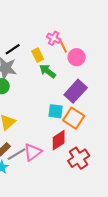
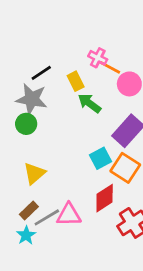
orange line: (63, 45) -> (110, 67), turned -35
cyan square: (56, 111) -> (100, 158), turned -35
pink triangle: (33, 152) -> (69, 215), turned 36

